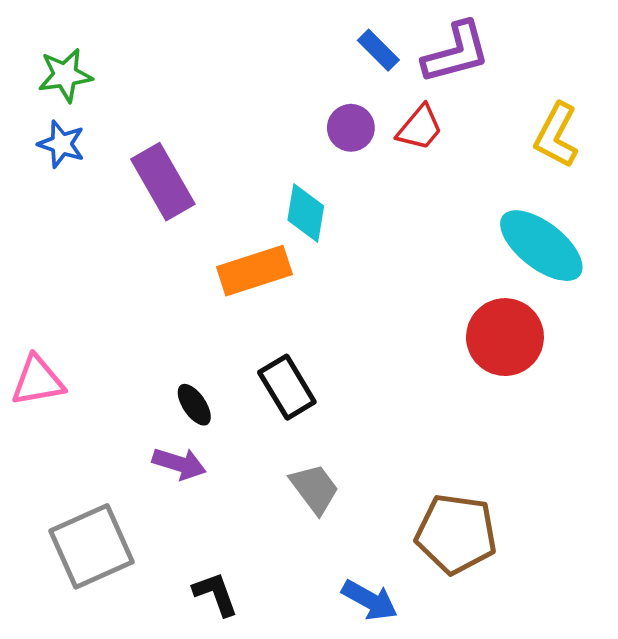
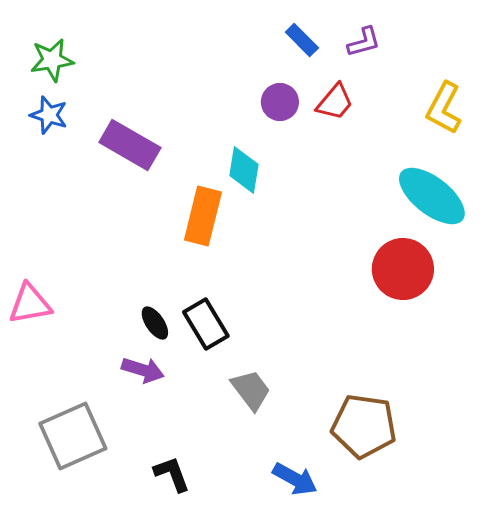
purple L-shape: (456, 53) -> (364, 42), size x0.6
purple rectangle: (163, 182) -> (130, 145), turned -30
orange rectangle: (254, 271) -> (203, 216), turned -58
black rectangle: (287, 387) -> (206, 324), moved

